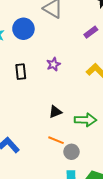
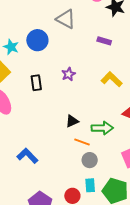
purple rectangle: (91, 32) -> (104, 41), turned 56
orange line: (56, 140) -> (82, 142), moved

